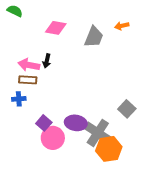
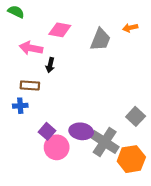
pink arrow: (29, 65) -> (31, 48), moved
orange hexagon: (109, 149) -> (131, 159), moved

